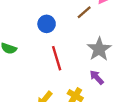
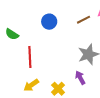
red line: (57, 58) -> (30, 57), moved

